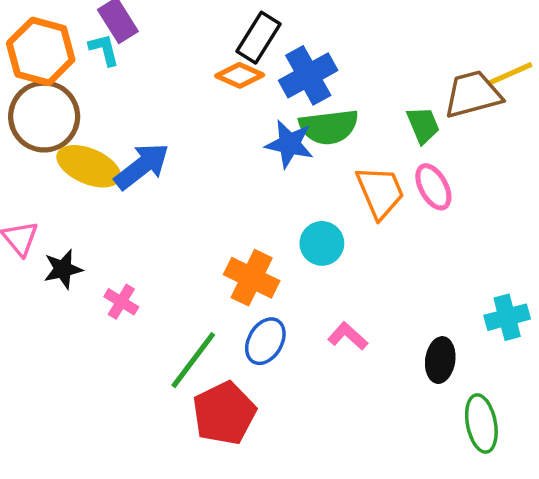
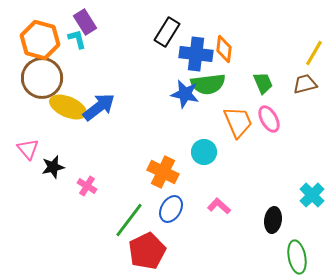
yellow line: (511, 74) -> (314, 53), turned -36
orange diamond: (240, 75) -> (224, 49), moved, turned 72
blue cross: (308, 75) -> (196, 54), turned 36
brown trapezoid: (473, 94) -> (305, 84), moved, size x0.7
cyan cross: (507, 317) -> (312, 195), turned -30

